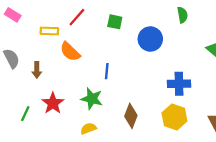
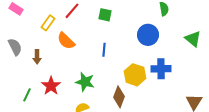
yellow rectangle: (49, 31) -> (48, 23), turned -56
blue circle: (150, 39) -> (148, 35), moved
blue line: (107, 71) -> (104, 50), moved
yellow hexagon: (174, 117) -> (135, 75), moved

